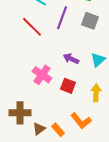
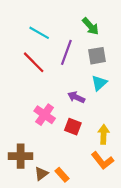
gray square: (90, 21) -> (97, 56), turned -30
cyan triangle: (98, 60) -> (99, 83), moved
orange L-shape: (81, 121) -> (102, 161), moved

